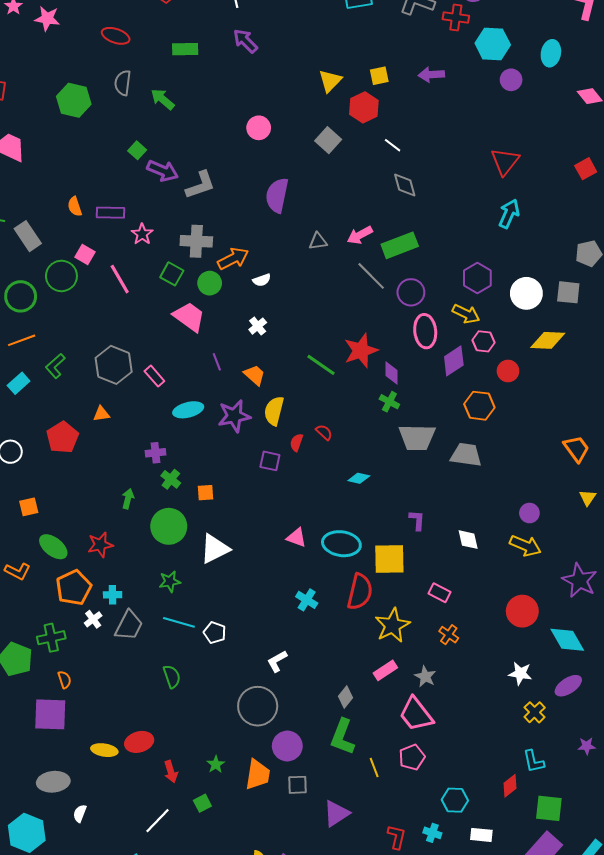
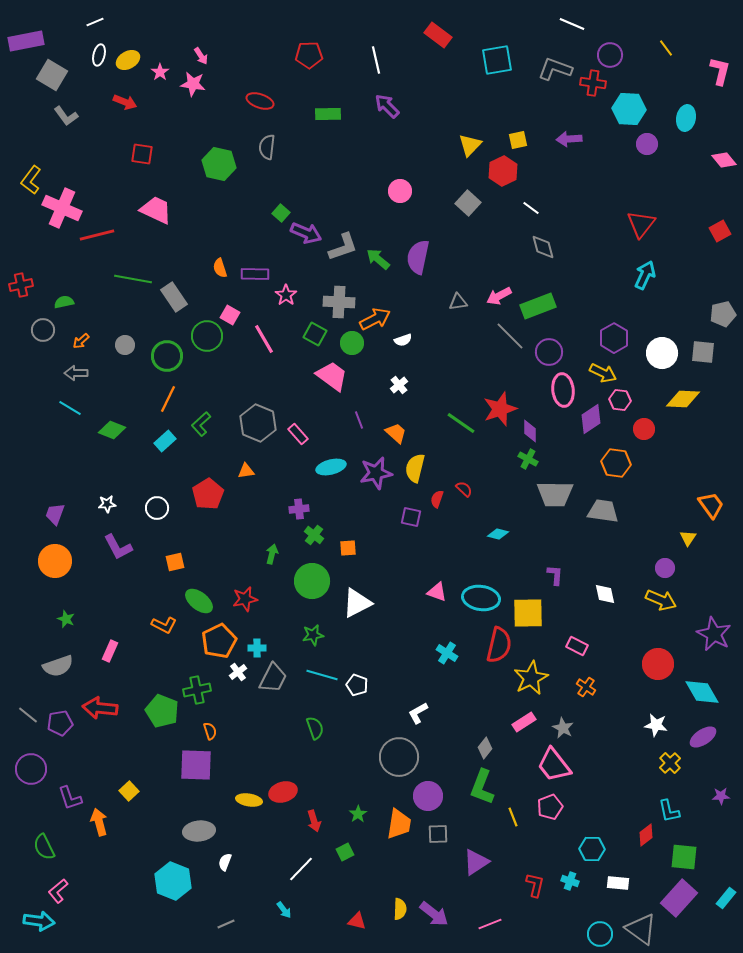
green arrow: (163, 99) -> (378, 259), moved
orange line: (22, 340) -> (168, 399), turned -44
yellow triangle: (588, 498) -> (688, 538), moved

